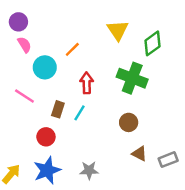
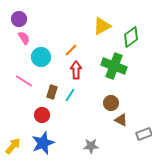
yellow triangle: (118, 30) -> (102, 26), turned 36
orange line: (72, 49) -> (71, 50), moved
brown triangle: (139, 154) -> (121, 120), moved
gray star: (89, 170) -> (91, 146), moved

